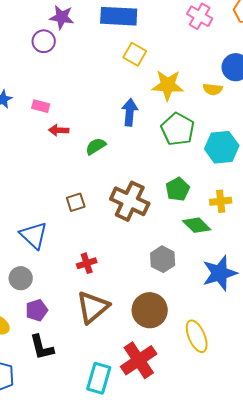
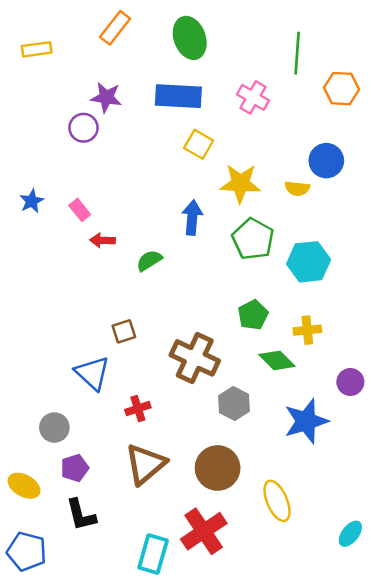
pink cross: (200, 16) -> (253, 97), moved
pink rectangle: (41, 106) -> (80, 210), turned 36
brown cross: (130, 201) -> (195, 358), moved
blue triangle: (34, 235) -> (92, 373), moved

